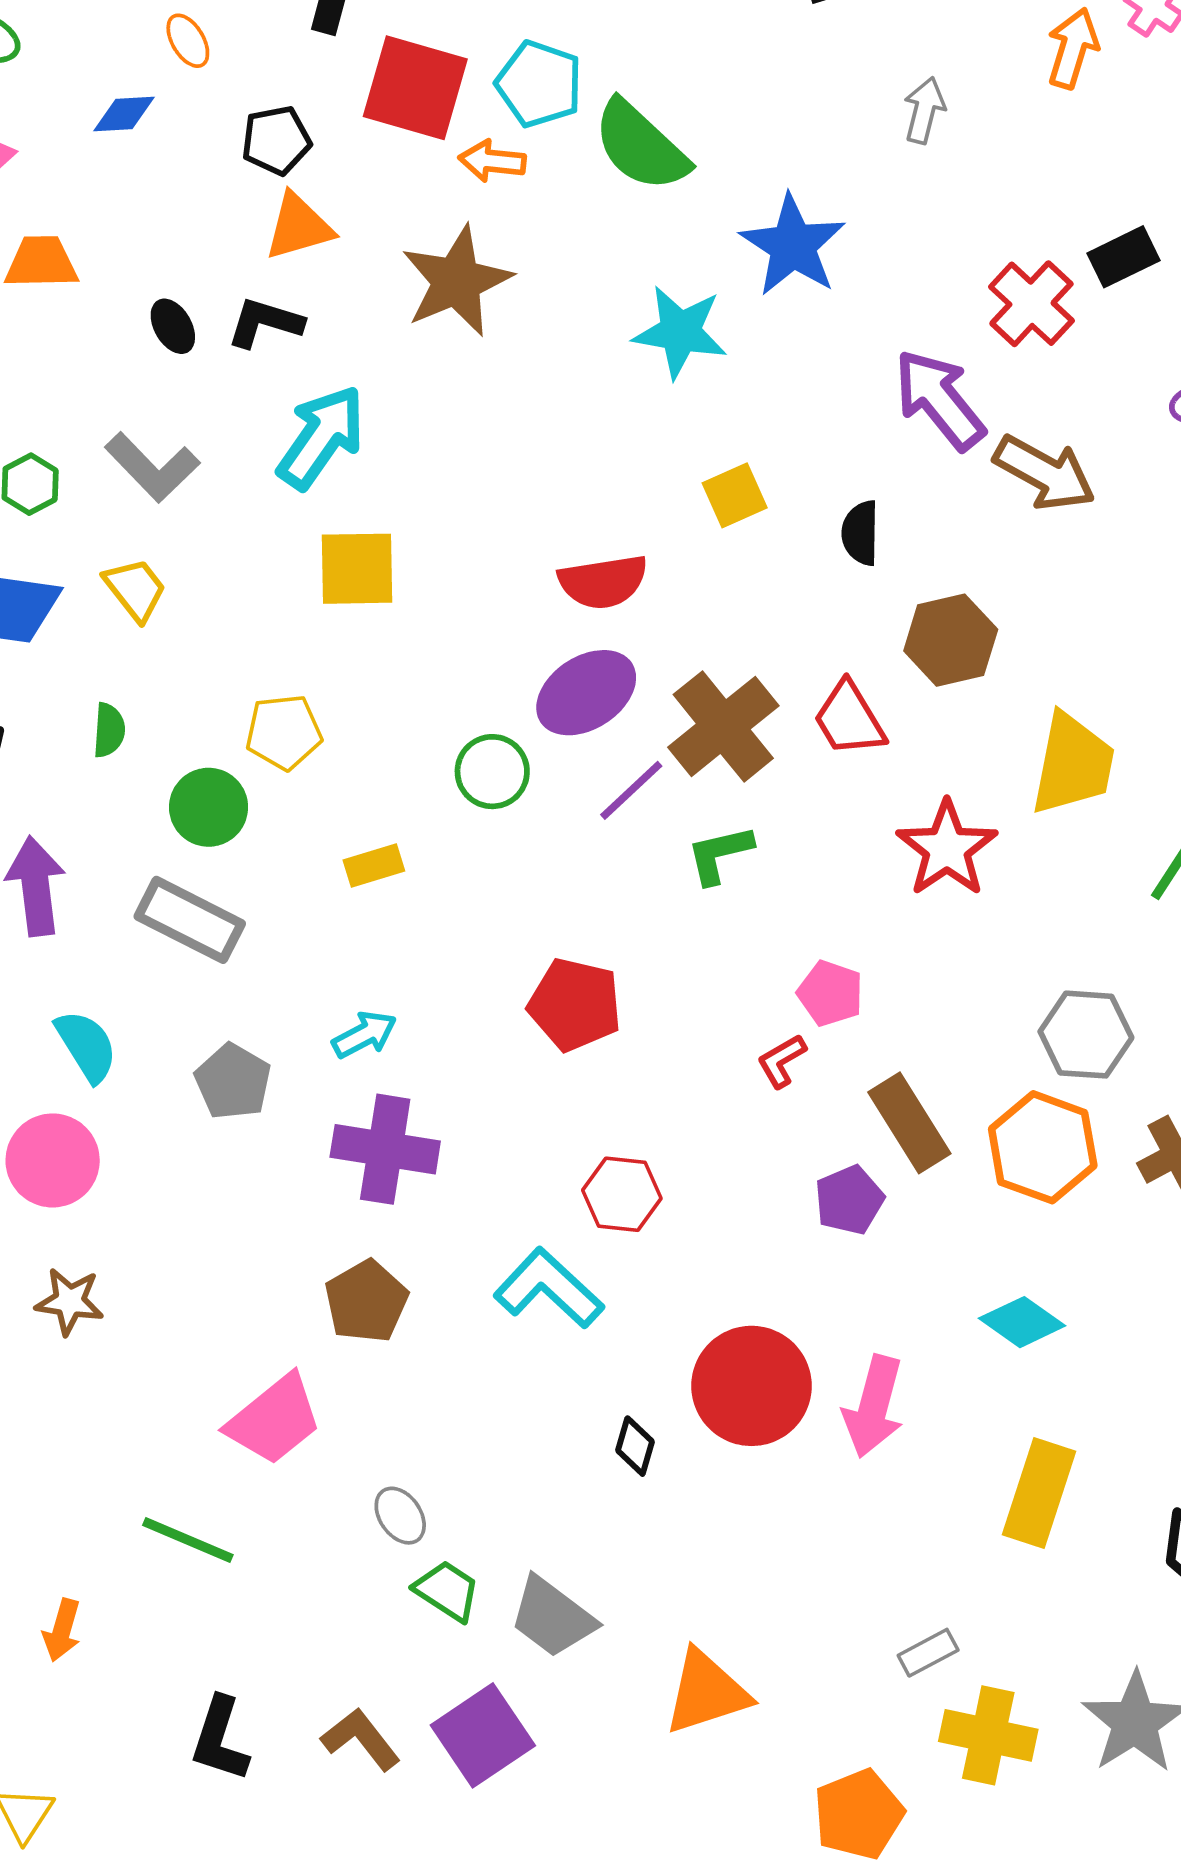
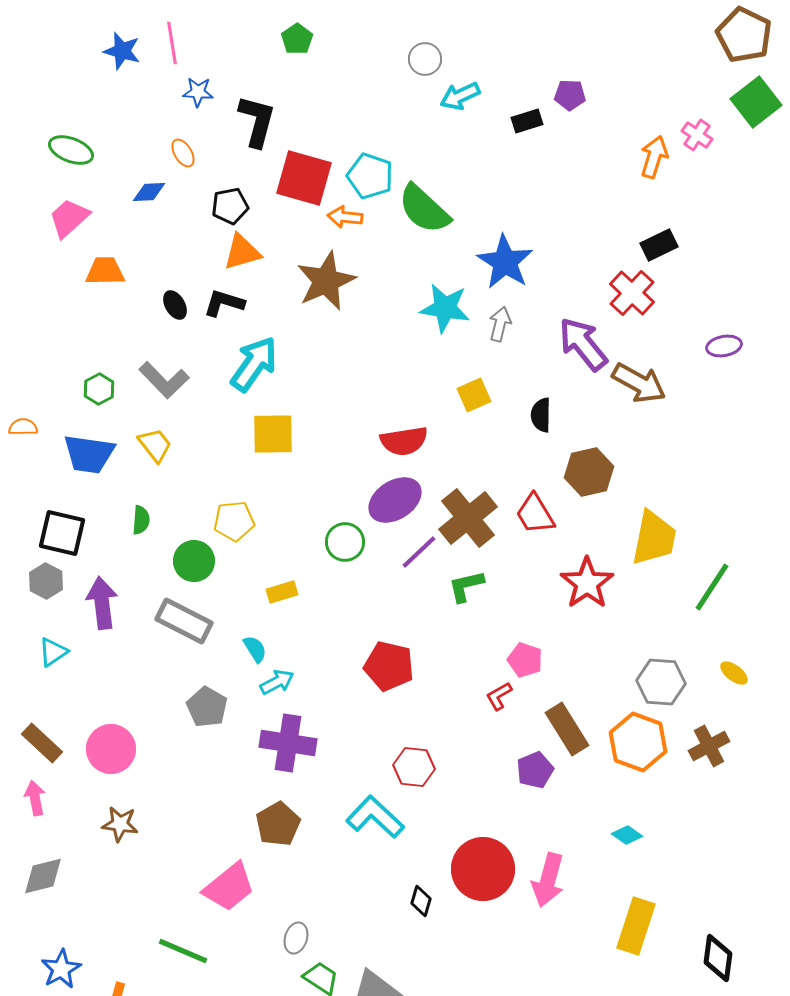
gray arrow: (924, 110) -> (500, 324), moved
black rectangle: (1124, 257) -> (659, 245), moved
cyan semicircle: (86, 1046) -> (255, 649), moved, size x0.7
cyan diamond: (1022, 1322) -> (627, 835), size x0.7
gray ellipse: (400, 1516) -> (296, 938), turned 52

